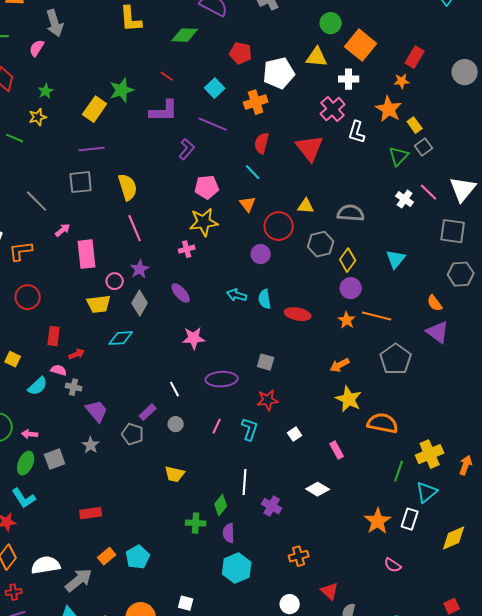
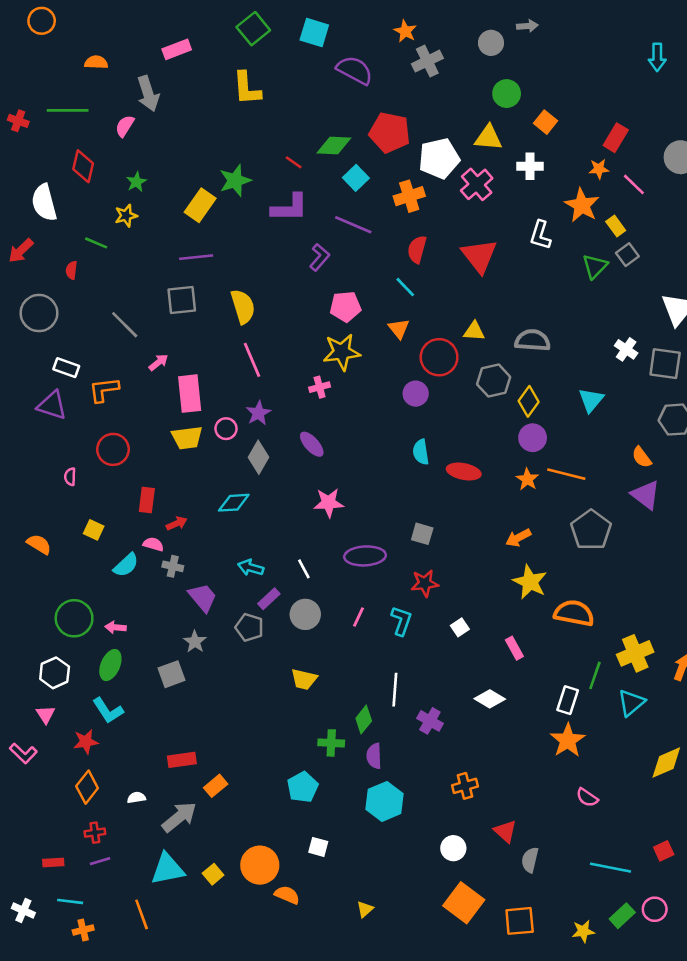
green diamond: (185, 35) -> (334, 145), moved
orange square: (361, 45) -> (546, 122), size x0.6
red pentagon: (241, 53) -> (390, 132), size x1.4
pink cross: (333, 109) -> (477, 184), moved
pink line: (429, 192) -> (634, 184), moved
white cross: (405, 199) -> (626, 349), moved
cyan arrow: (237, 295) -> (251, 568), moved
yellow trapezoid: (99, 304) -> (187, 438), moved
gray circle: (176, 424) -> (305, 614), size x1.5
gray square: (55, 459) -> (171, 674), moved
red rectangle: (91, 513) -> (182, 760), moved
white rectangle: (410, 519) -> (568, 700), moved
cyan pentagon: (138, 557) -> (303, 787), moved
white semicircle: (46, 565) -> (136, 798), size x0.5

